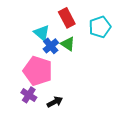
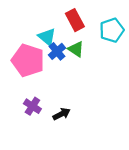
pink pentagon: (38, 71) -> (28, 60), moved

